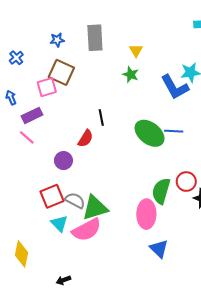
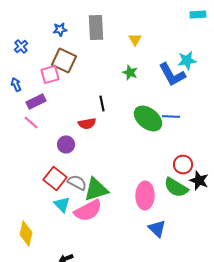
green star: (131, 75) -> (130, 72), moved
red semicircle: (86, 139) -> (87, 124), turned 48
green semicircle: (161, 191) -> (176, 188), moved, turned -75
red square: (52, 196) -> (55, 178), turned -30

